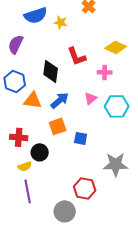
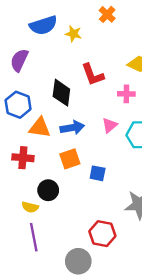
blue arrow: (60, 100) -> (72, 128), turned 30
red cross: (19, 137) -> (23, 158), moved
yellow semicircle: (25, 166) -> (30, 207), turned 32

